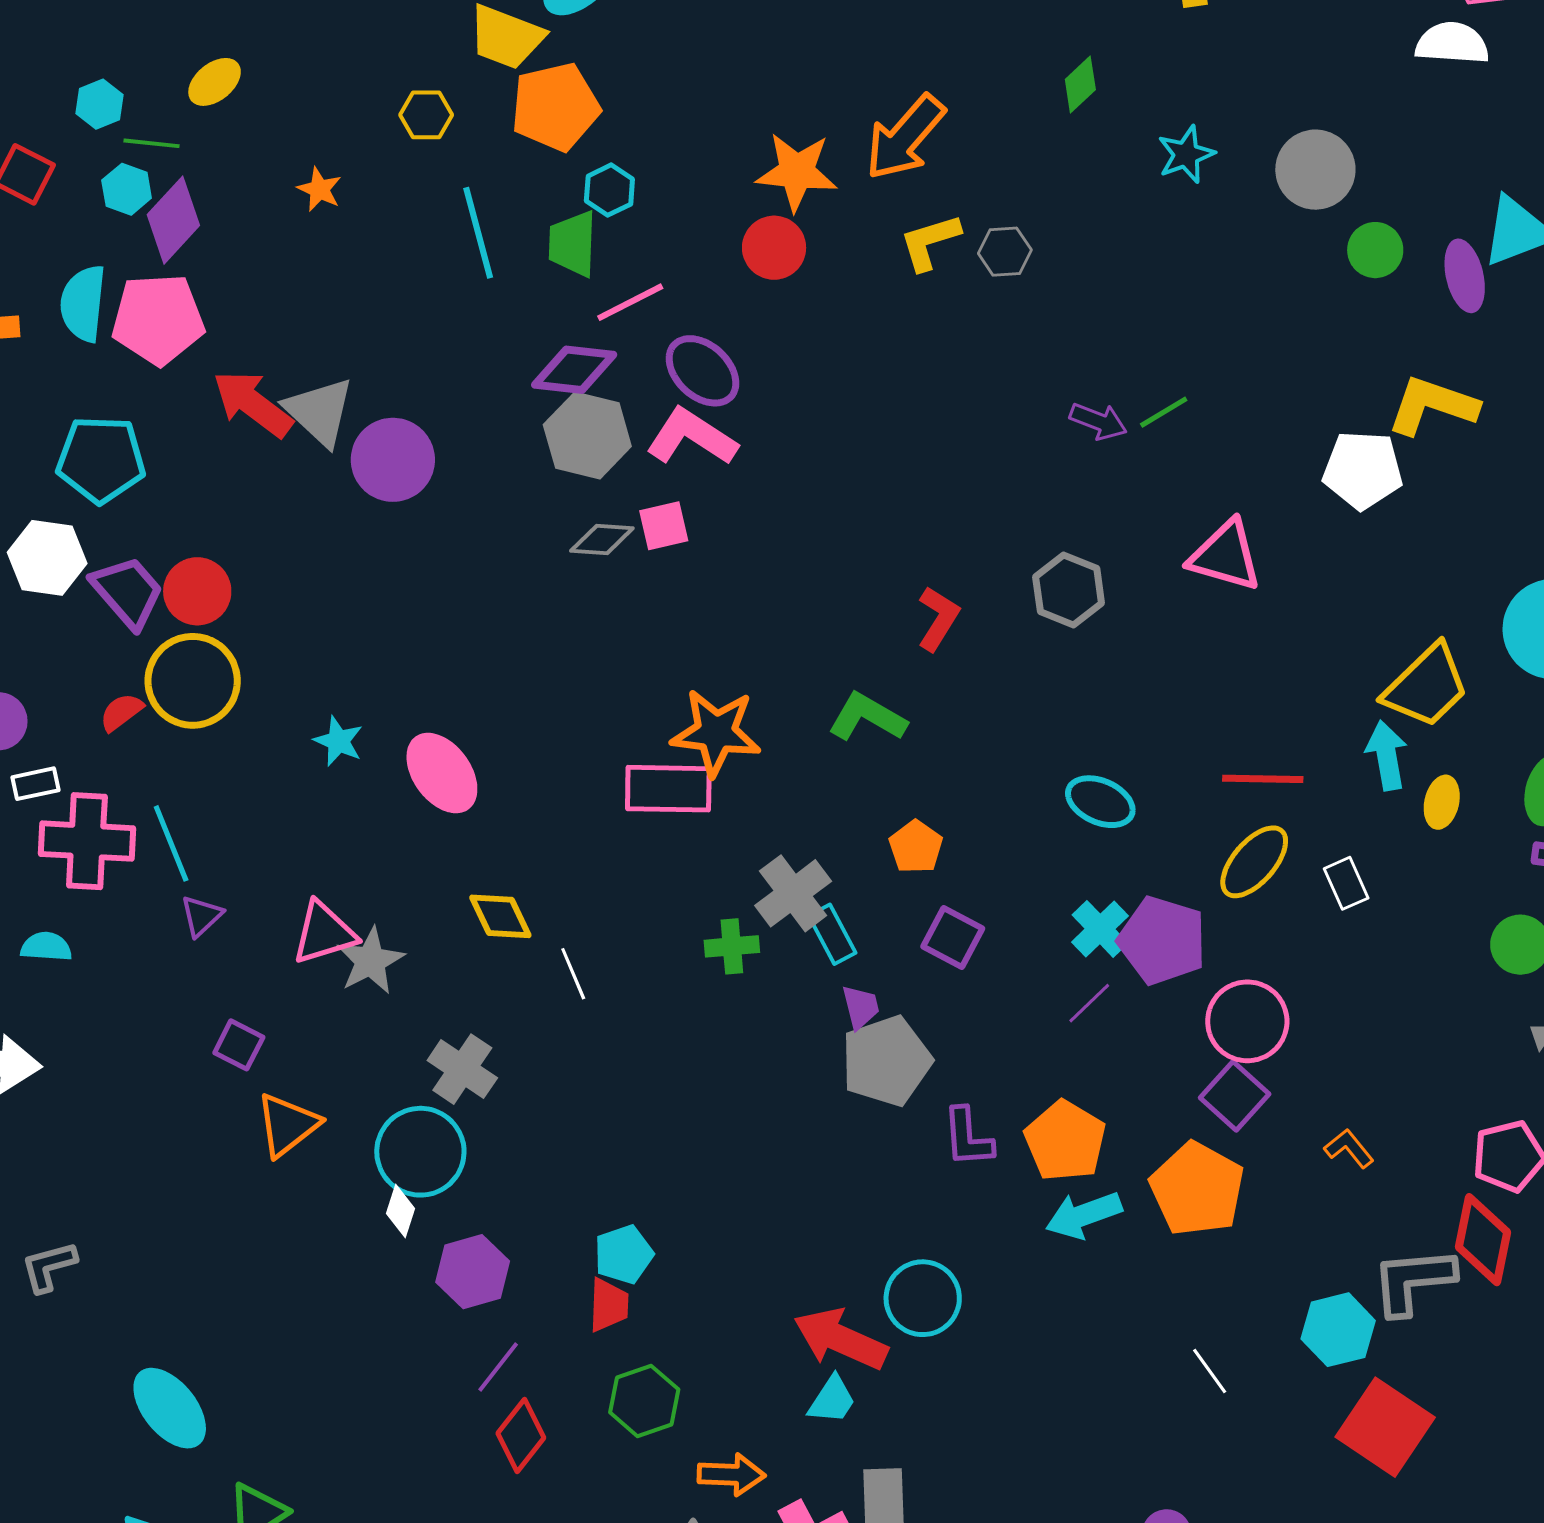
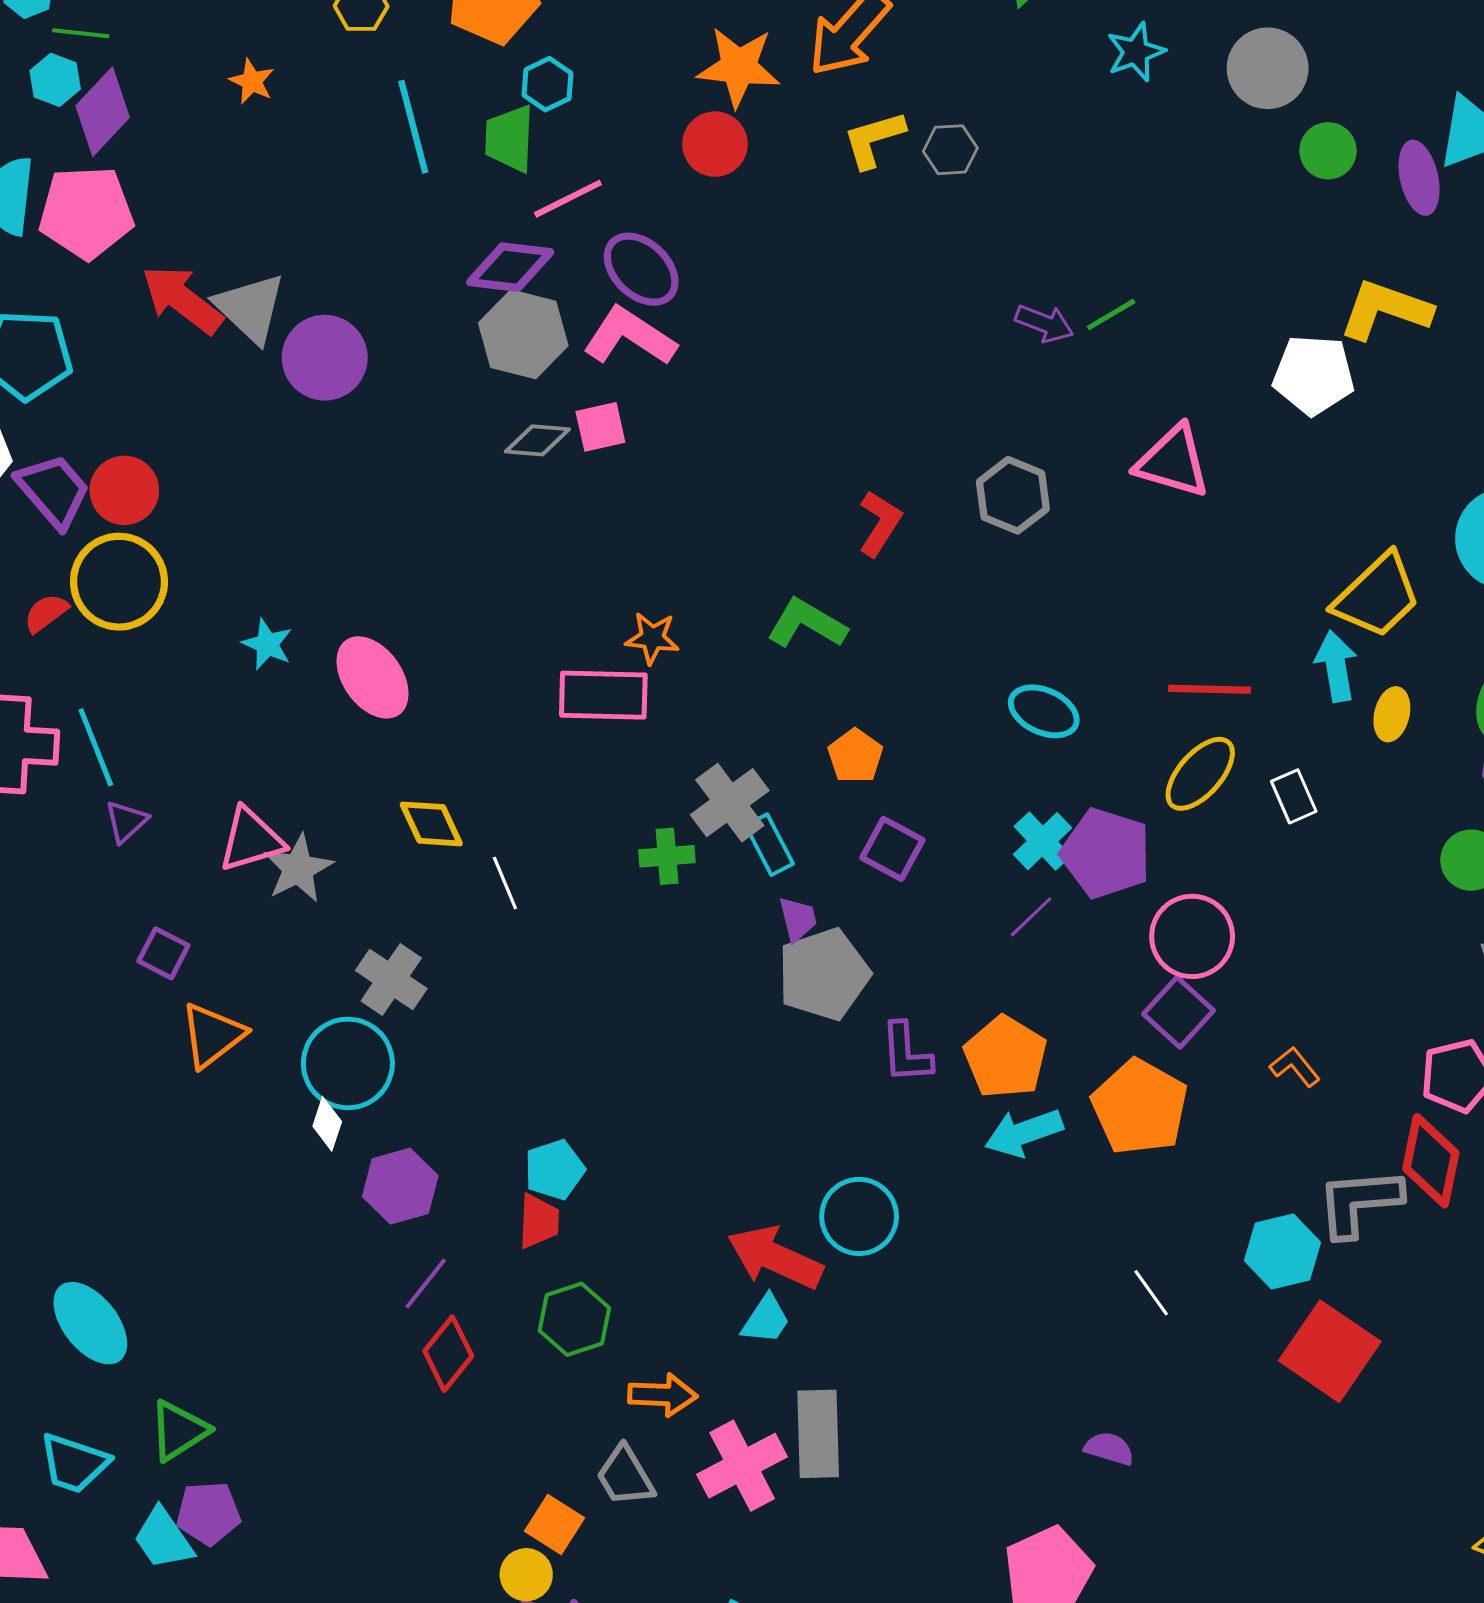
orange star: (716, 732) -> (652, 638), size x0.6

